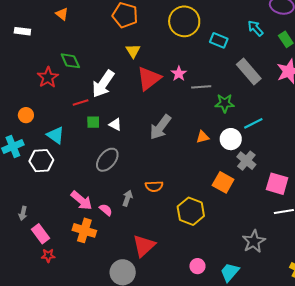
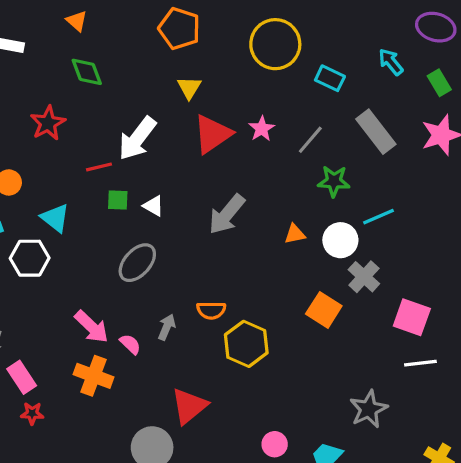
green diamond: (70, 61) -> (87, 72), moved
gray line: (201, 87) -> (310, 140), moved, turned -48
yellow hexagon: (191, 211) -> (246, 344), moved

